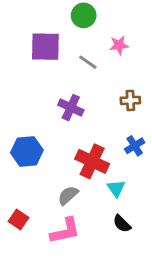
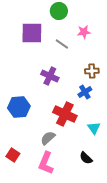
blue cross: (135, 146) -> (85, 92), moved
cyan triangle: (116, 188) -> (94, 128), moved
pink L-shape: (65, 231) -> (46, 163), turned 125

